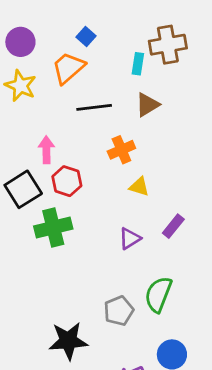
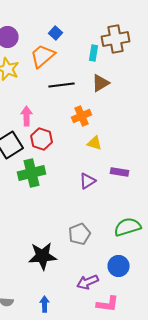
purple rectangle: (173, 226) -> (120, 172), turned 60
green semicircle: (158, 294) -> (128, 227), moved, turned 52

